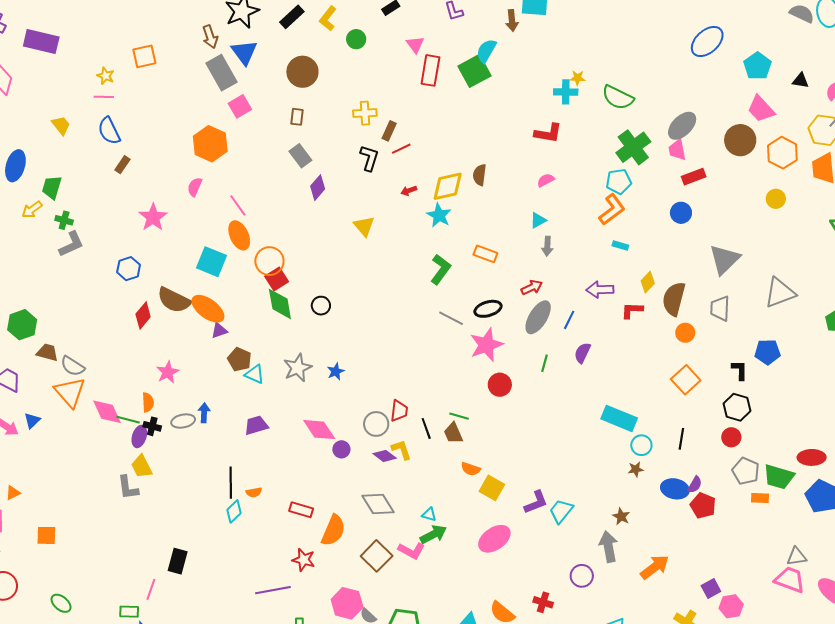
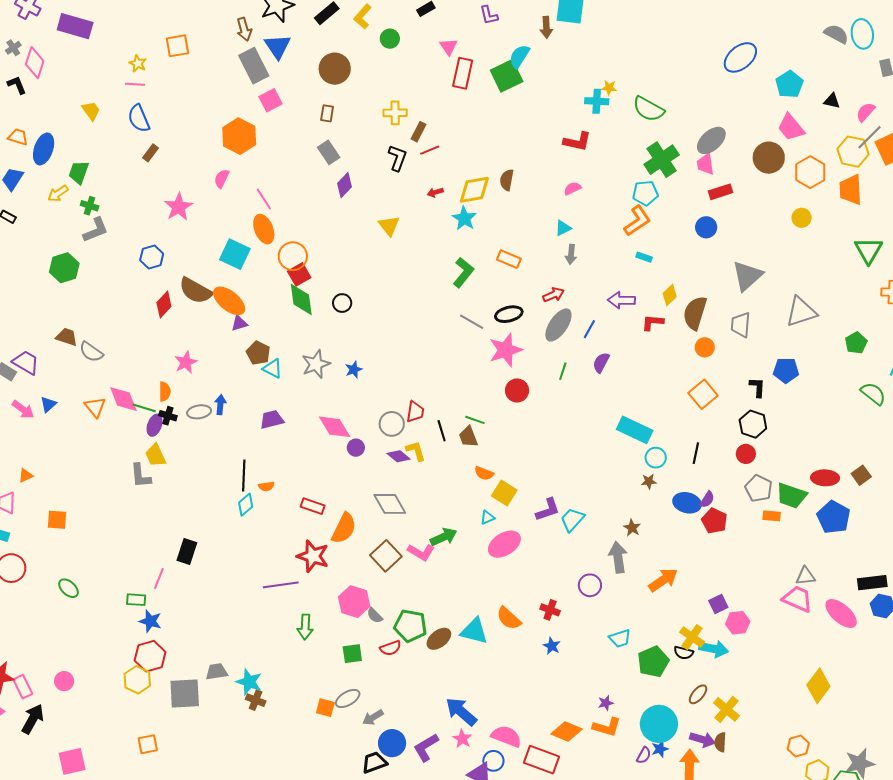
green hexagon: (22, 325) -> (64, 268), moved
orange triangle: (70, 392) -> (95, 407), moved, size x0.7
cyan triangle: (429, 514) -> (487, 517), moved, turned -42
red star: (304, 560) -> (313, 556), size x1.4

